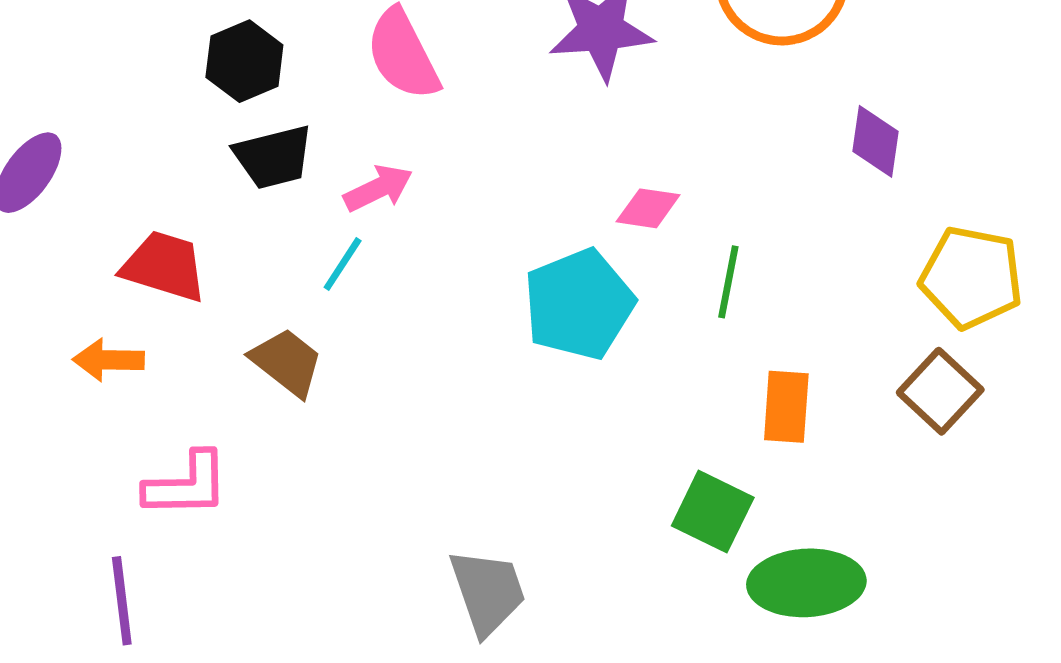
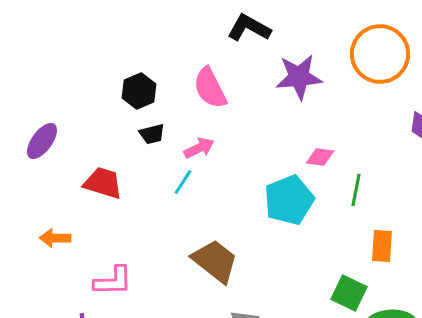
black trapezoid: (273, 157) -> (152, 134), size x0.7
orange arrow: (108, 360) -> (55, 238), moved
brown trapezoid: (287, 362) -> (215, 261), moved, size x1.4

